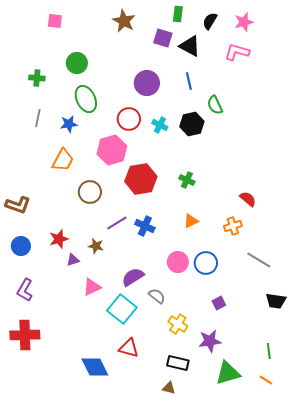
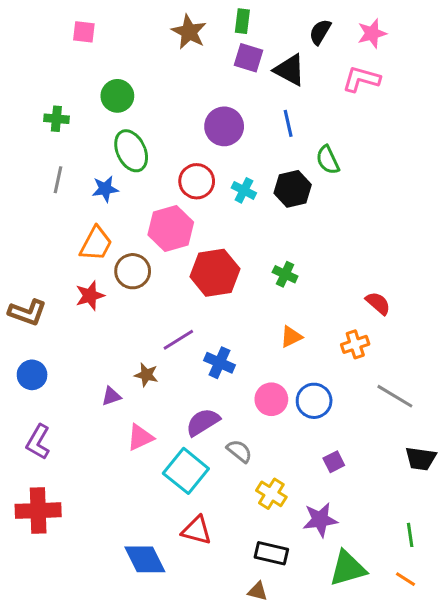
green rectangle: (178, 14) -> (242, 21), moved
brown circle: (90, 192) -> (133, 271), moved
blue cross: (145, 226) -> (220, 363), moved
red star: (59, 239) -> (90, 296), moved

